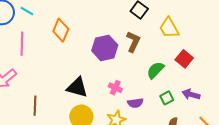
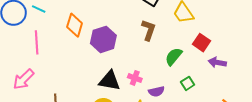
purple hexagon: (105, 48) -> (103, 39), moved
black triangle: (77, 87) -> (110, 81), moved
purple arrow: (191, 94) -> (217, 62), moved

